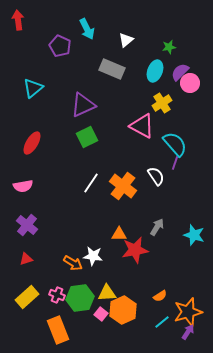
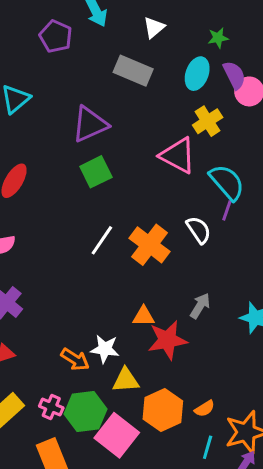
purple semicircle: (180, 72) -> (234, 75), turned 108
yellow triangle: (107, 293) -> (126, 380), moved
orange hexagon: (123, 310) -> (163, 410), moved
pink square: (101, 314) -> (117, 435), size x2.0
cyan line: (162, 322) -> (208, 447), turned -35

